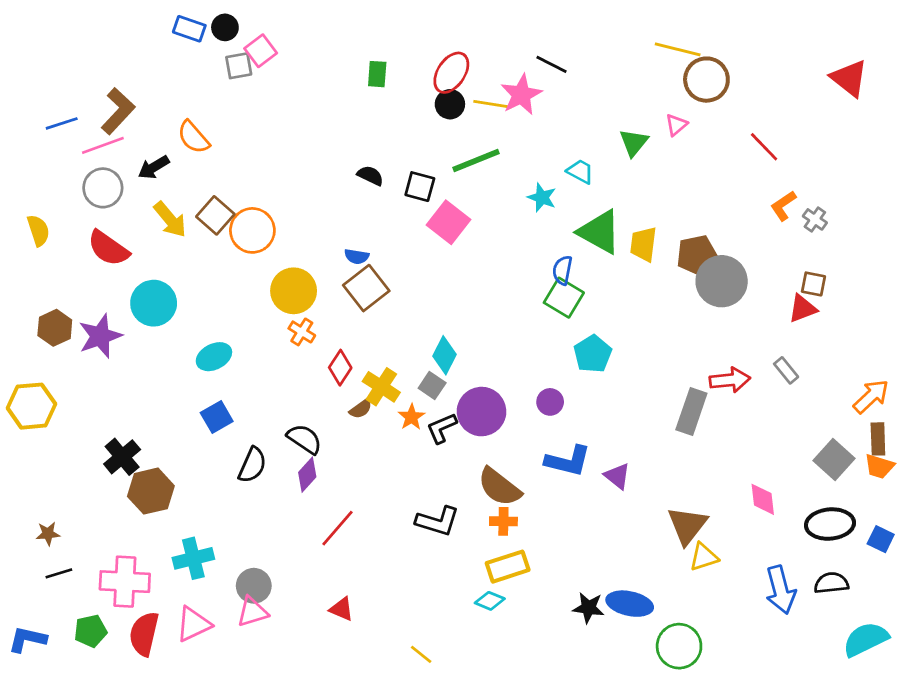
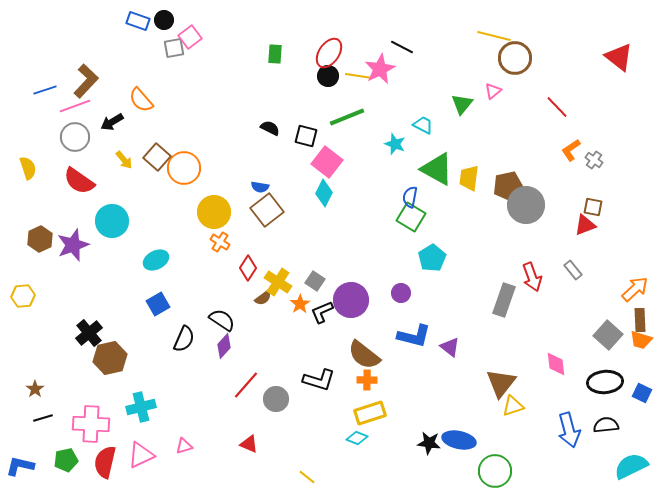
yellow arrow: (170, 219) -> (124, 160), size x0.7
cyan diamond: (444, 355) -> (324, 193), moved
red arrow: (730, 380) -> (532, 277), turned 76
yellow hexagon: (32, 406) -> (23, 296), size x0.7
brown star: (48, 534) -> (35, 389), turned -30
gray circle: (254, 586) -> (276, 399), moved
pink triangle: (252, 612) -> (184, 446), size x0.7

